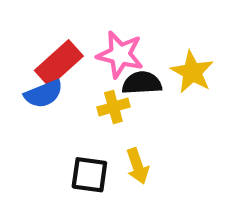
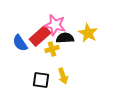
red rectangle: (59, 63) -> (40, 36), moved
blue semicircle: (44, 94) -> (20, 43), turned 78

